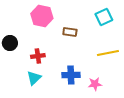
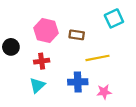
pink hexagon: (42, 16) -> (46, 31), moved
yellow line: (108, 53) -> (97, 58), moved

